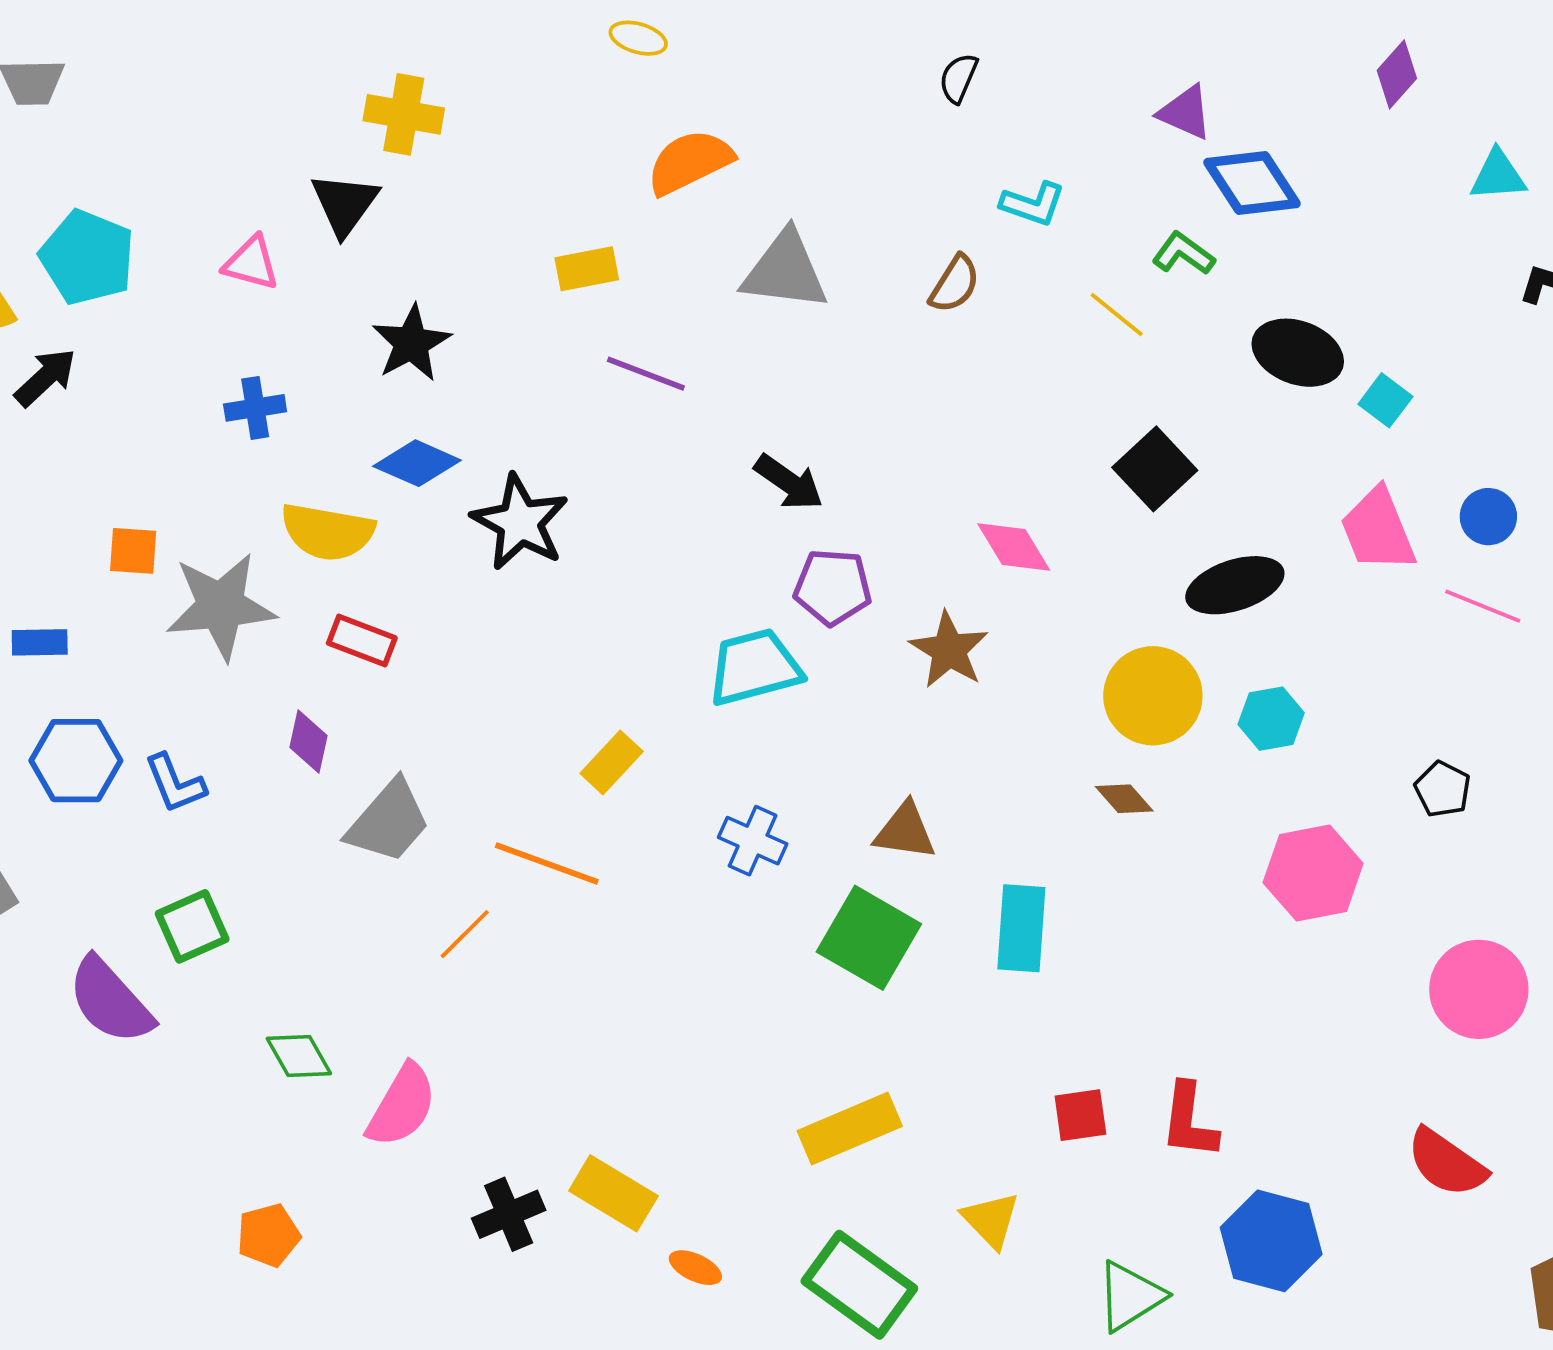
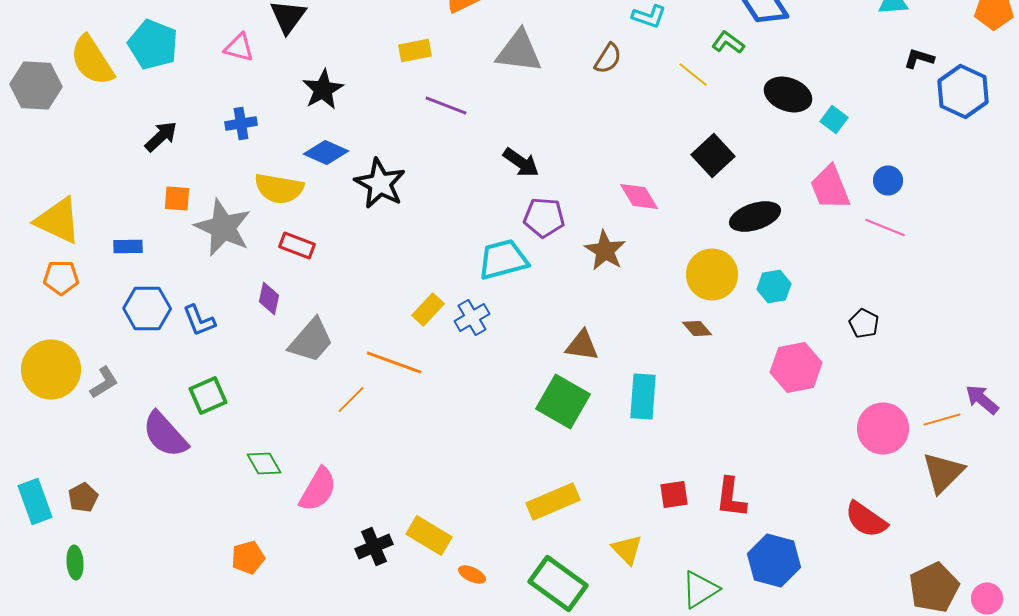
black arrow: (45, 377) -> (161, 136), moved
gray star: (221, 606) -> (223, 228), turned 30
blue cross: (753, 841) -> (472, 318), moved, turned 36

